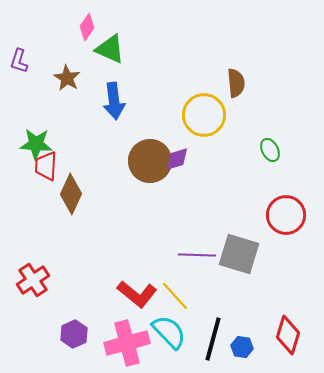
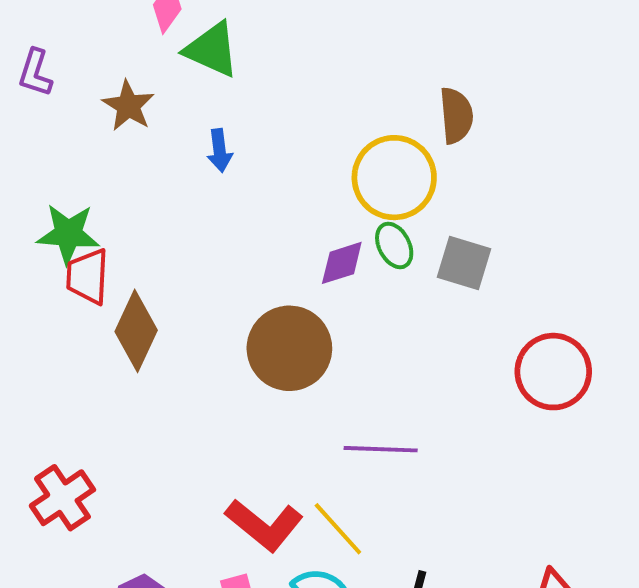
blue arrow: (114, 101) -> (220, 150), size x0.6
green ellipse: (270, 150) -> (394, 245), moved
brown circle: (150, 161) -> (289, 348), moved
gray square: (239, 254) -> (464, 263), moved, size x0.7

